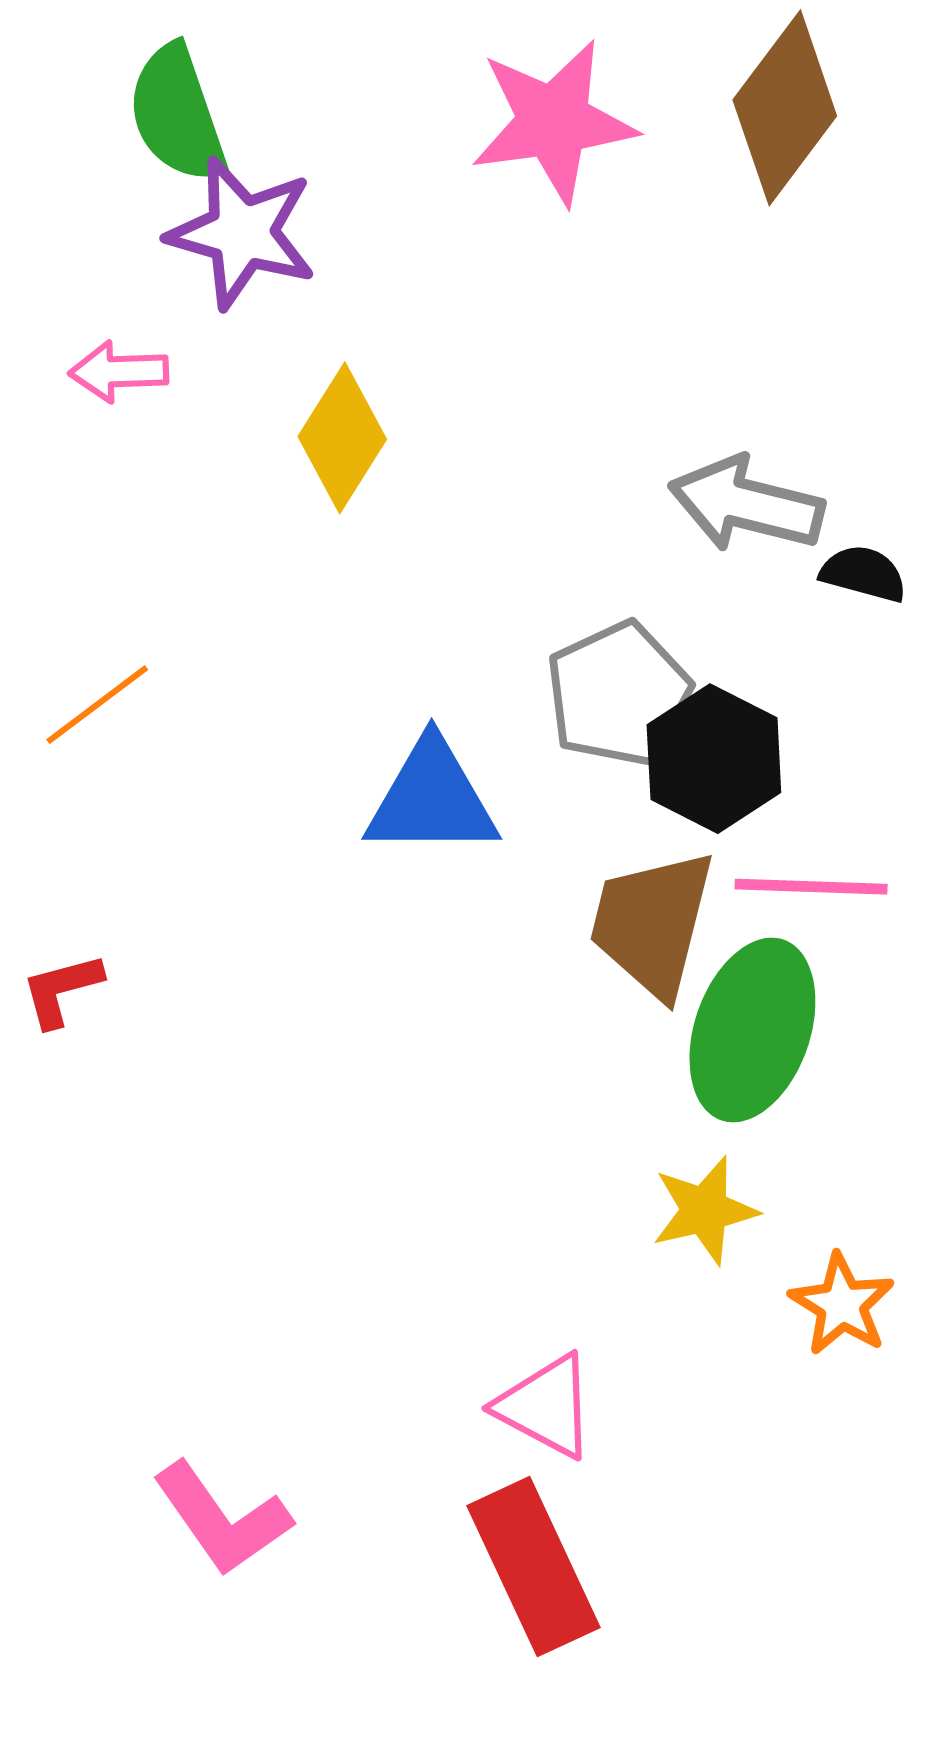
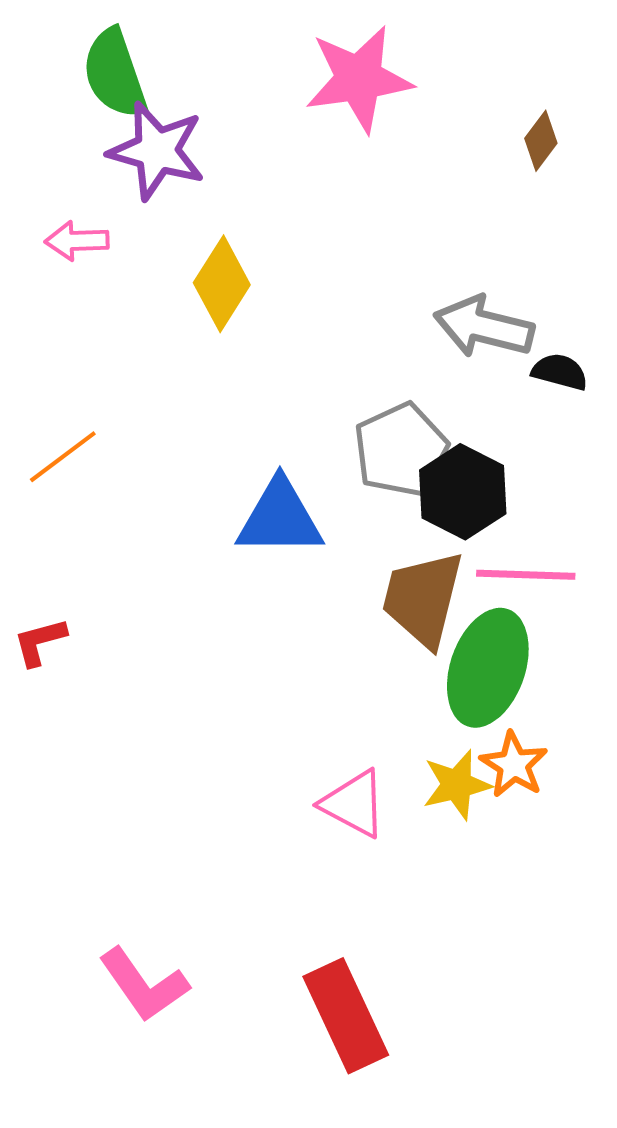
brown diamond: (785, 108) -> (541, 141), moved, size x0.5
orange star: (842, 1304) -> (514, 765), moved
pink triangle: (546, 1406) -> (354, 804), moved

